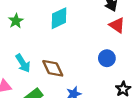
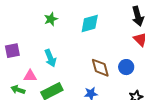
brown diamond: (53, 68) -> (100, 68), moved

